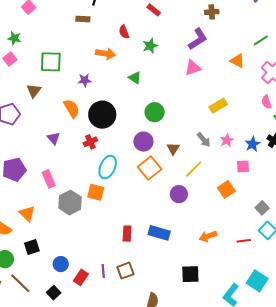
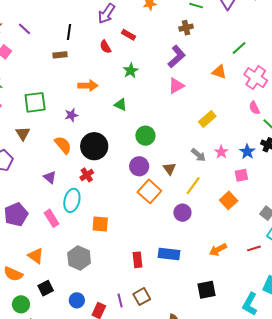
red semicircle: (124, 32) -> (105, 47), moved
cyan ellipse: (108, 167) -> (72, 200), moved
gray hexagon: (70, 203) -> (79, 258), moved

